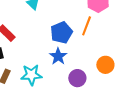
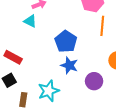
orange line: (87, 26) -> (102, 26), moved

